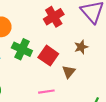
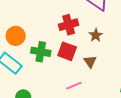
red cross: (54, 17) -> (69, 25), moved, turned 30

